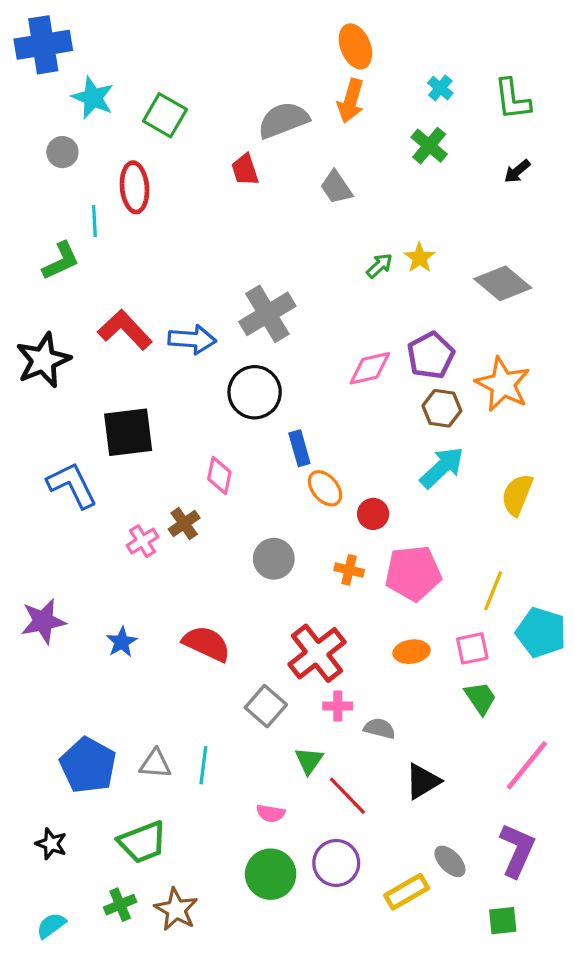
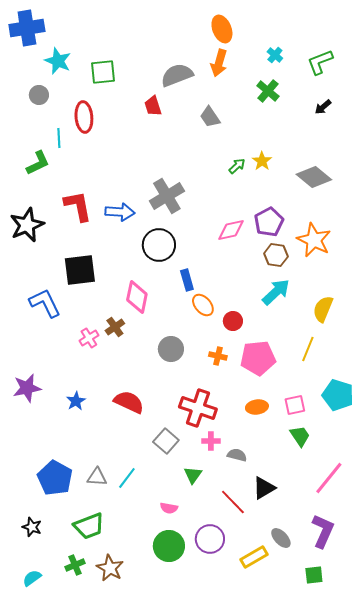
green L-shape: (512, 99) -> (320, 62), turned 76
green square: (165, 115) -> (103, 72), turned -36
red L-shape: (125, 330) -> (78, 206), turned 32
pink diamond: (219, 475) -> (137, 297), size x1.4
yellow line: (493, 591) -> (308, 349), moved
red cross: (317, 653) -> (198, 408), turned -33
cyan line: (203, 765) -> (127, 478), turned 30
red line: (347, 796) -> (233, 502), moved

